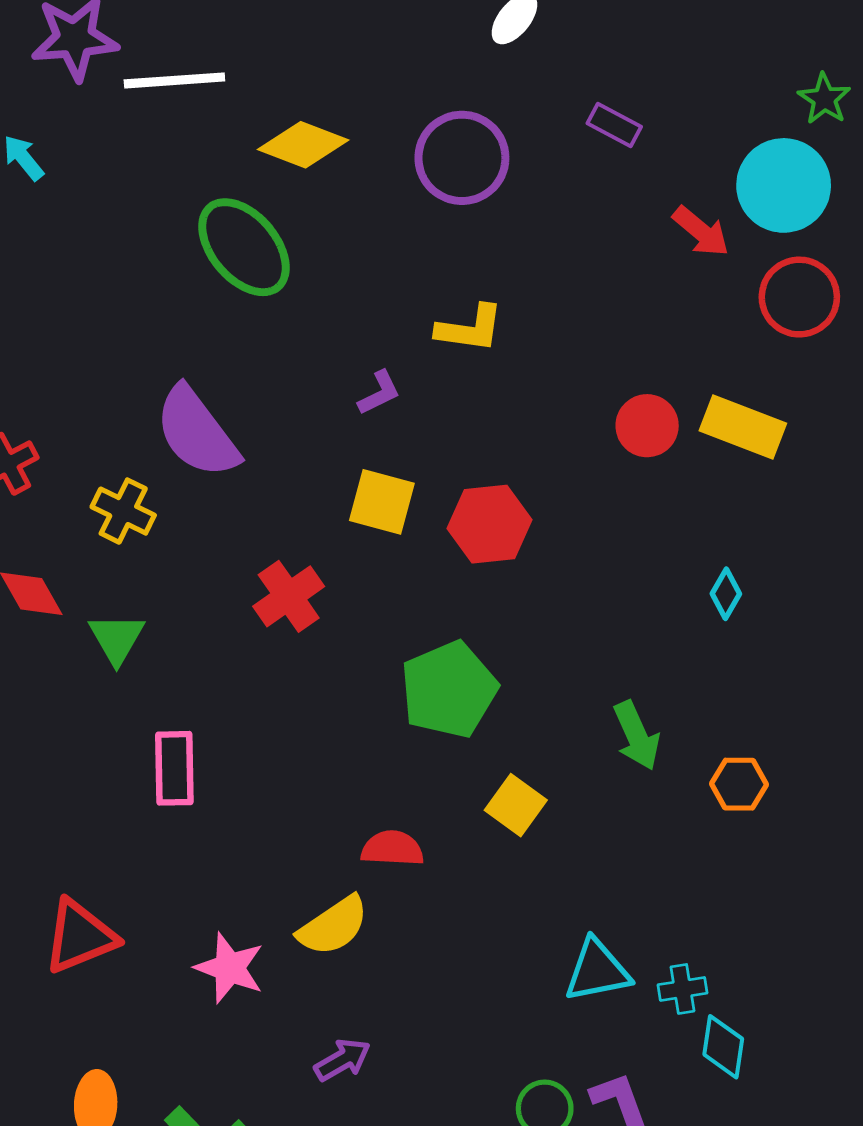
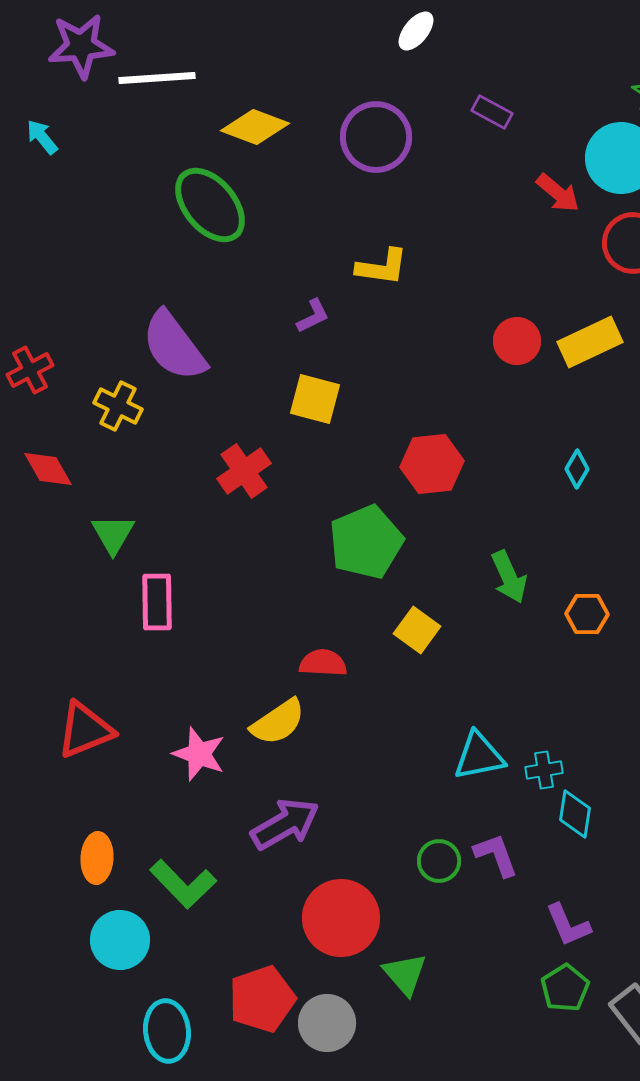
yellow rectangle: (743, 427) -> (590, 342), turned -46
red hexagon: (490, 524) -> (432, 464), moved
green triangle: (117, 638) -> (113, 534), moved
purple arrow: (342, 1060) -> (285, 824), size x1.6

